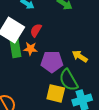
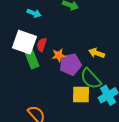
red semicircle: (36, 30) -> (42, 45), moved
orange star: (30, 49) -> (59, 55), moved

